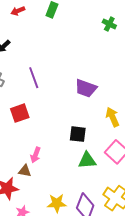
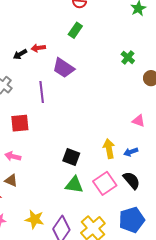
red arrow: (18, 11) -> (38, 48), moved
purple trapezoid: (86, 88) -> (64, 68), moved
pink arrow: (35, 155) -> (13, 156), moved, turned 70

